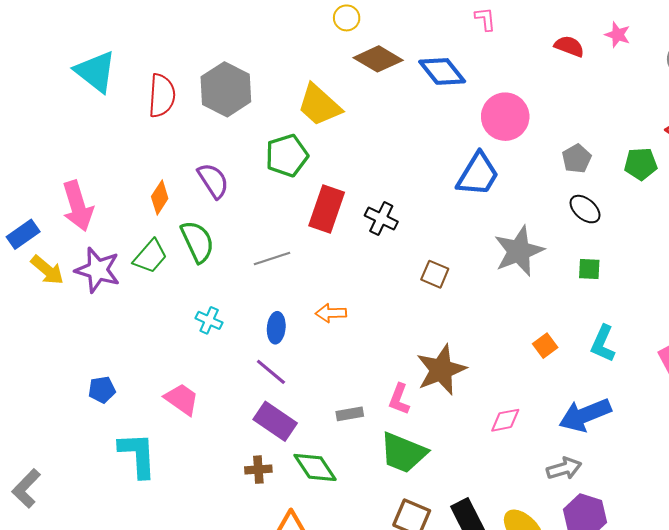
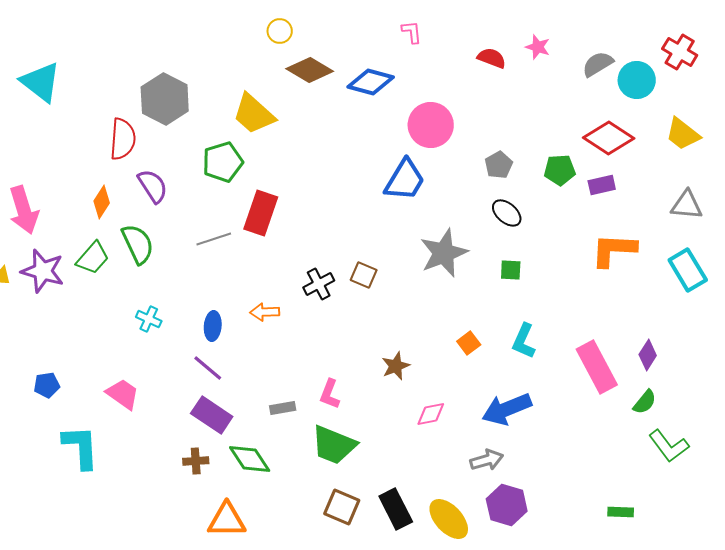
blue diamond: (442, 71) -> (371, 82), turned -36
red semicircle: (162, 96) -> (123, 139), moved
black cross: (381, 219) -> (319, 284), moved, turned 36
gray line: (272, 258) -> (214, 239), moved
brown star: (441, 370) -> (396, 366), moved, size x0.6

